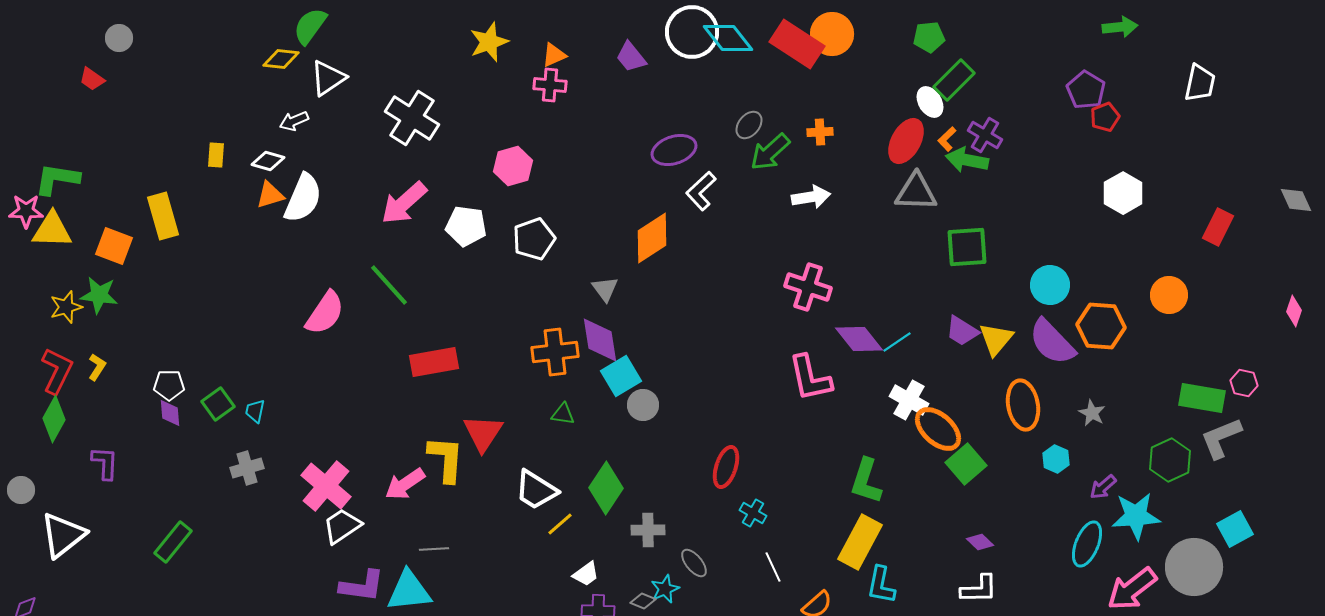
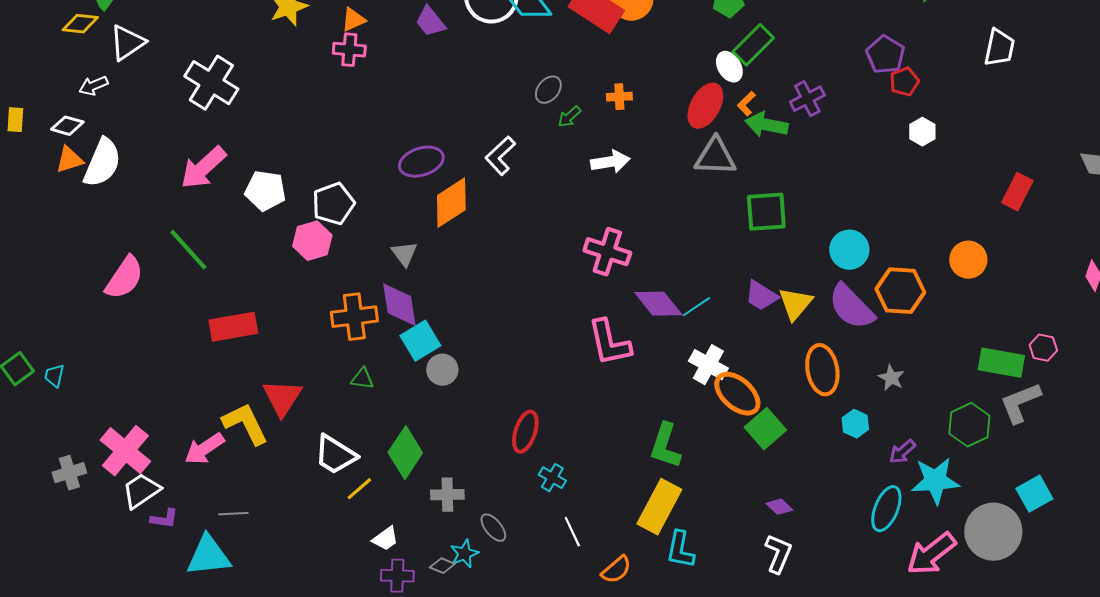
purple cross: (985, 135) -> (807, 99), moved, turned 32
purple ellipse: (674, 150) -> (421, 162), moved
green arrow: (770, 152) -> (569, 117), size x0.6
pink hexagon: (513, 166) -> (312, 241), moved
white hexagon: (1123, 193) -> (922, 132), moved, size x0.7
yellow L-shape: (446, 459) -> (245, 424), turned -30
gray cross: (247, 468) -> (69, 473), moved
purple L-shape: (362, 586) -> (164, 519), moved, size x0.6
white L-shape: (979, 589) -> (778, 554), turned -66

